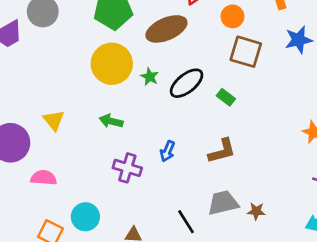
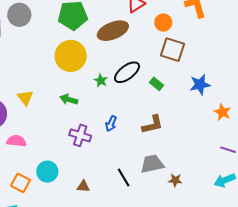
blue star: (299, 40) -> (200, 85), moved
green star: (150, 77) -> (101, 80), moved
brown star: (256, 211) -> (175, 180), moved

